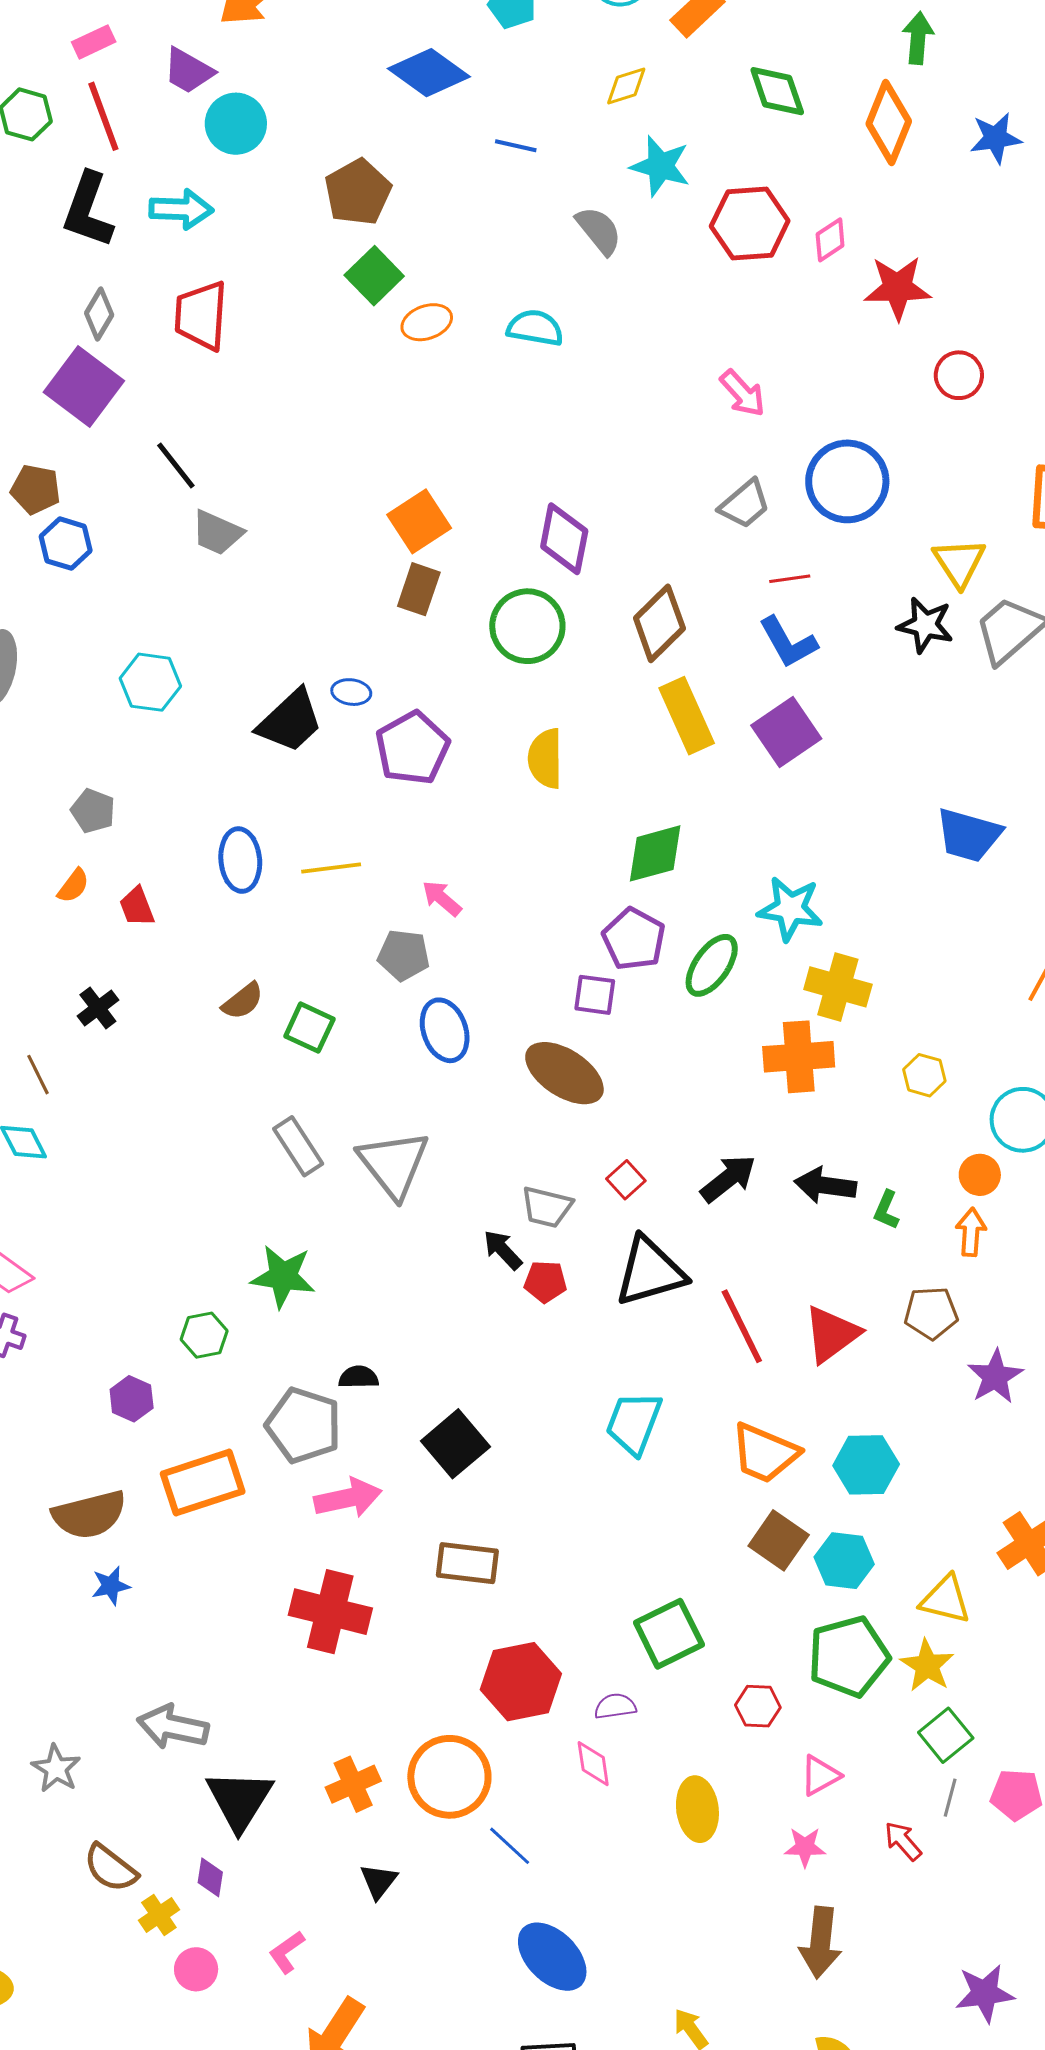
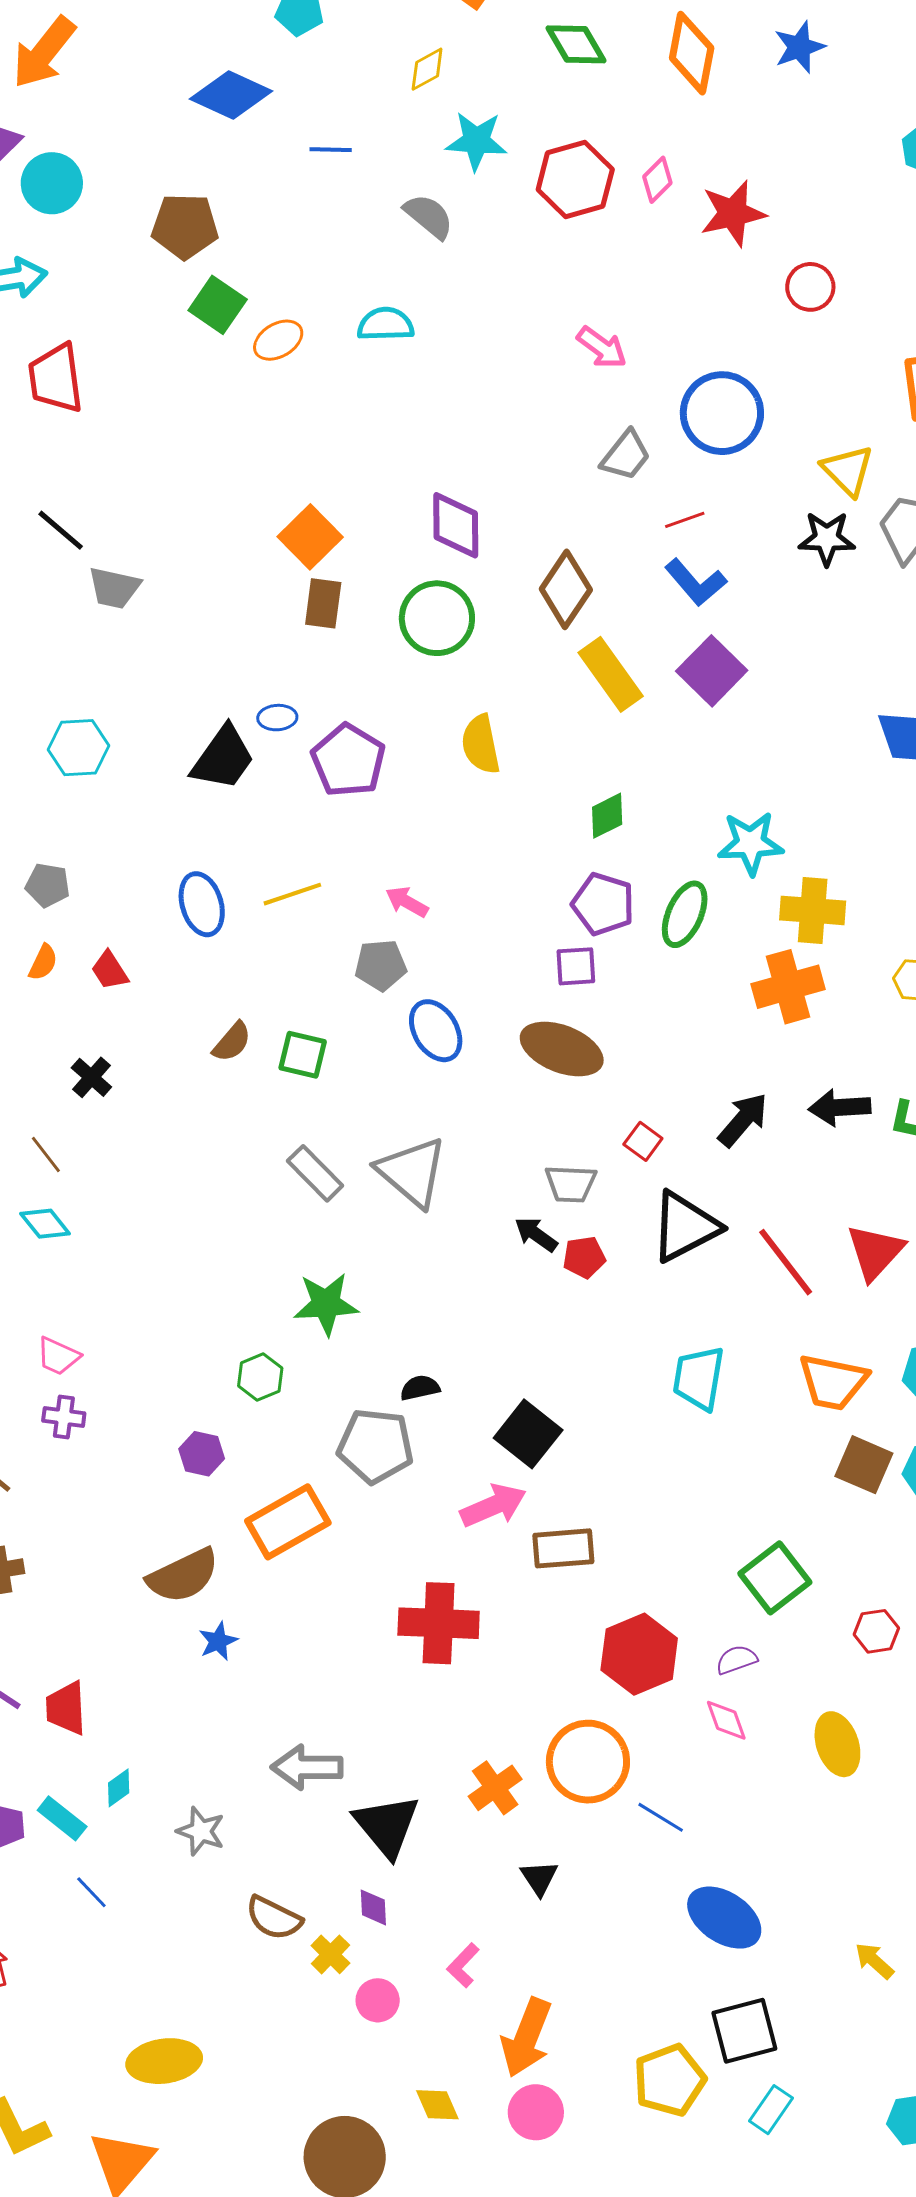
brown pentagon: (358, 192) -> (185, 226), turned -30
green diamond: (655, 853) -> (607, 816), size x0.7
pink arrow: (348, 1498) -> (493, 1506), moved

